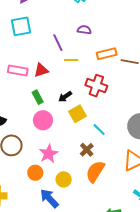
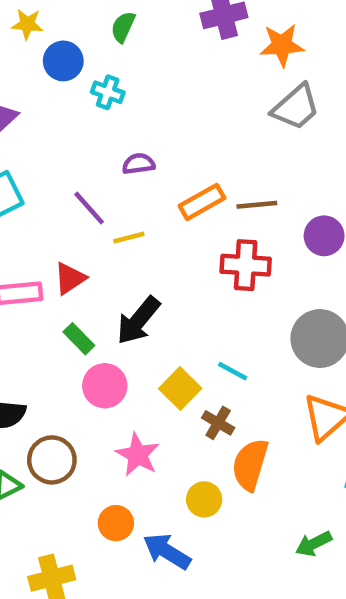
red cross: (96, 86) -> (246, 265), moved
black arrow: (65, 97) -> (138, 321), size x1.6
yellow square: (77, 114) -> (180, 389), moved
orange circle: (35, 173) -> (116, 523), moved
yellow circle: (64, 179) -> (204, 499), moved

